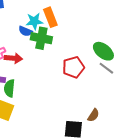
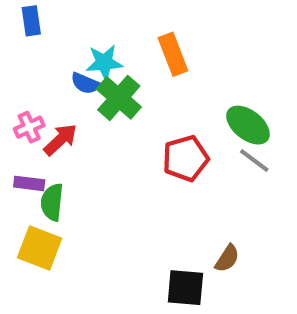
orange rectangle: (50, 17) -> (173, 54), moved
green cross: (41, 38) -> (119, 98), turned 30
red arrow: (13, 58) -> (60, 140), turned -48

